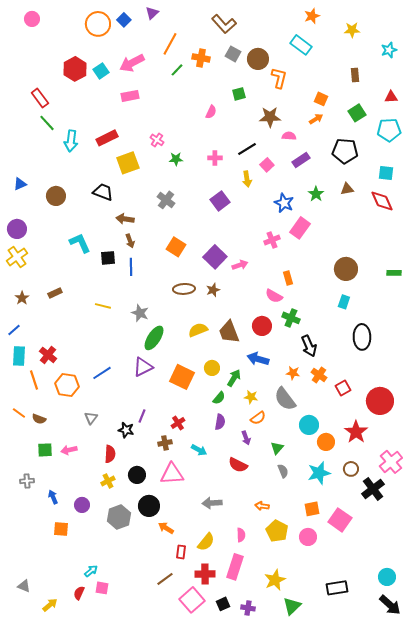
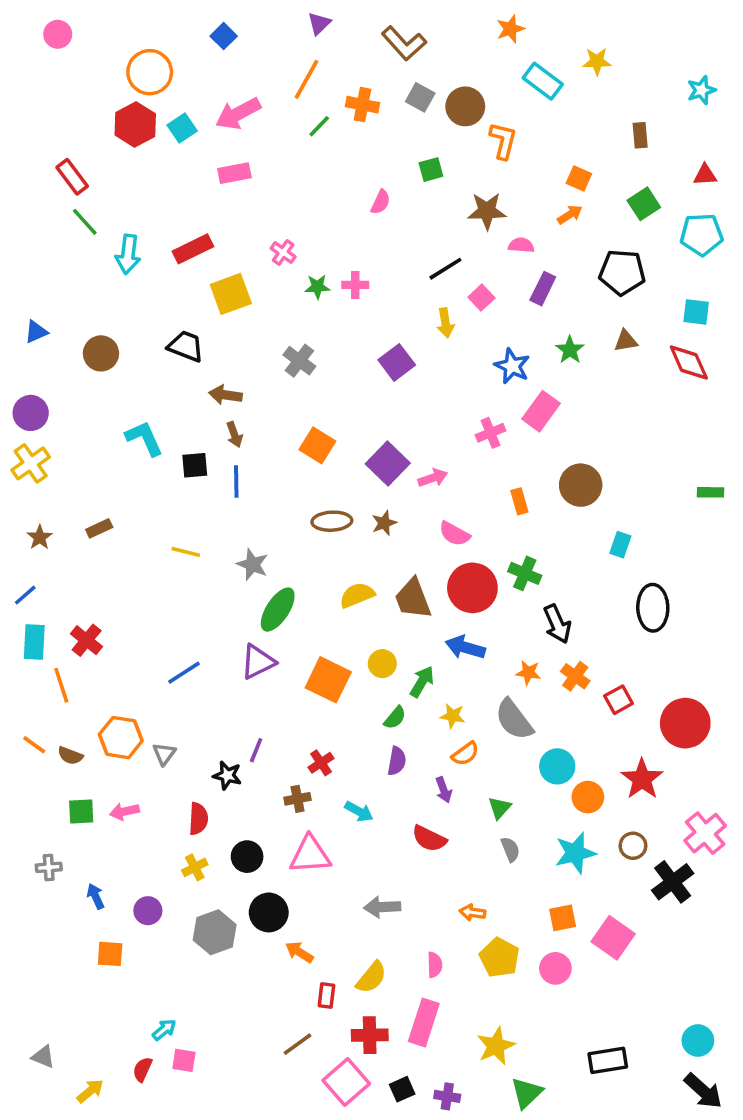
purple triangle: (152, 13) -> (319, 23), moved
orange star: (312, 16) -> (510, 29), moved
orange circle: (98, 24) -> (150, 72), moved
yellow star: (352, 30) -> (597, 61), moved
pink cross: (215, 158) -> (355, 285), moved
purple rectangle: (301, 160) -> (543, 289), turned -30
brown circle: (346, 269) -> (581, 485), moved
pink semicircle: (274, 296) -> (454, 534), moved
red circle: (262, 326) -> (472, 588), size x1.4
orange hexagon: (67, 385) -> (121, 738), moved

